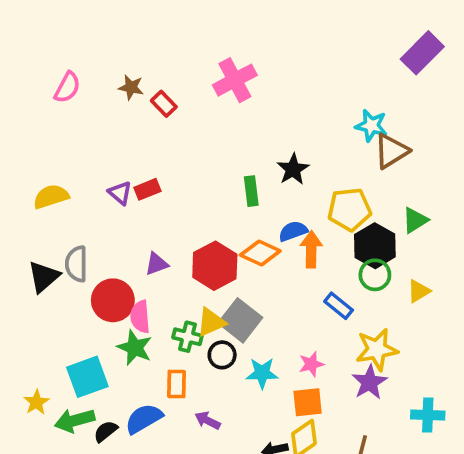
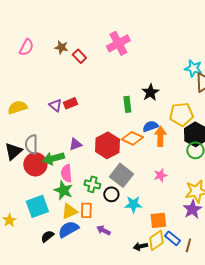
red circle: (113, 300) -> (35, 164), moved
blue rectangle: (339, 306) -> (172, 238), moved
yellow triangle: (211, 322) -> (69, 211), moved
pink star: (311, 364) -> (160, 175), moved
green arrow: (75, 420) -> (53, 158), moved

